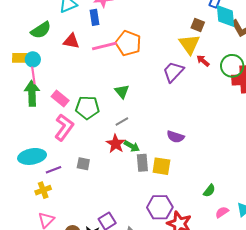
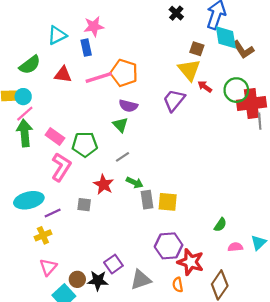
pink line: (33, 75) -> (25, 114), turned 60
purple semicircle: (175, 137) -> (128, 106), moved
red star: (116, 144) -> (104, 184), moved
pink semicircle: (222, 212) -> (235, 247), turned 32

